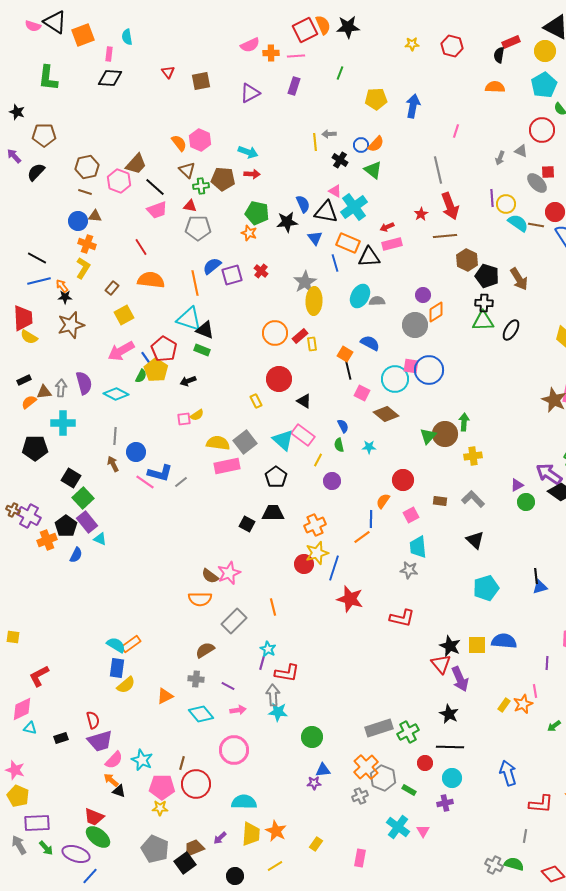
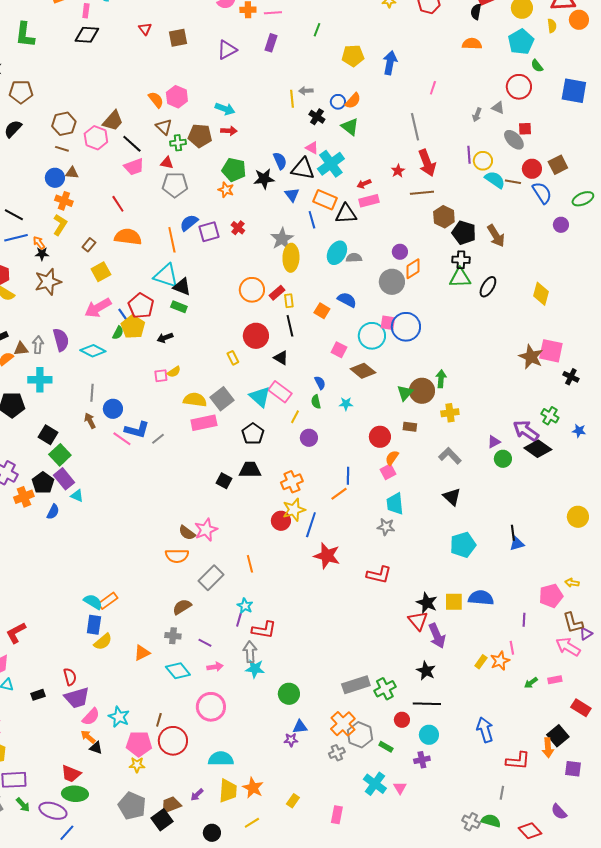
black line: (348, 369) -> (290, 326), moved
orange semicircle: (383, 501) -> (392, 458), moved
brown rectangle: (440, 501) -> (410, 427), moved
green ellipse: (98, 837) -> (75, 794), turned -35

